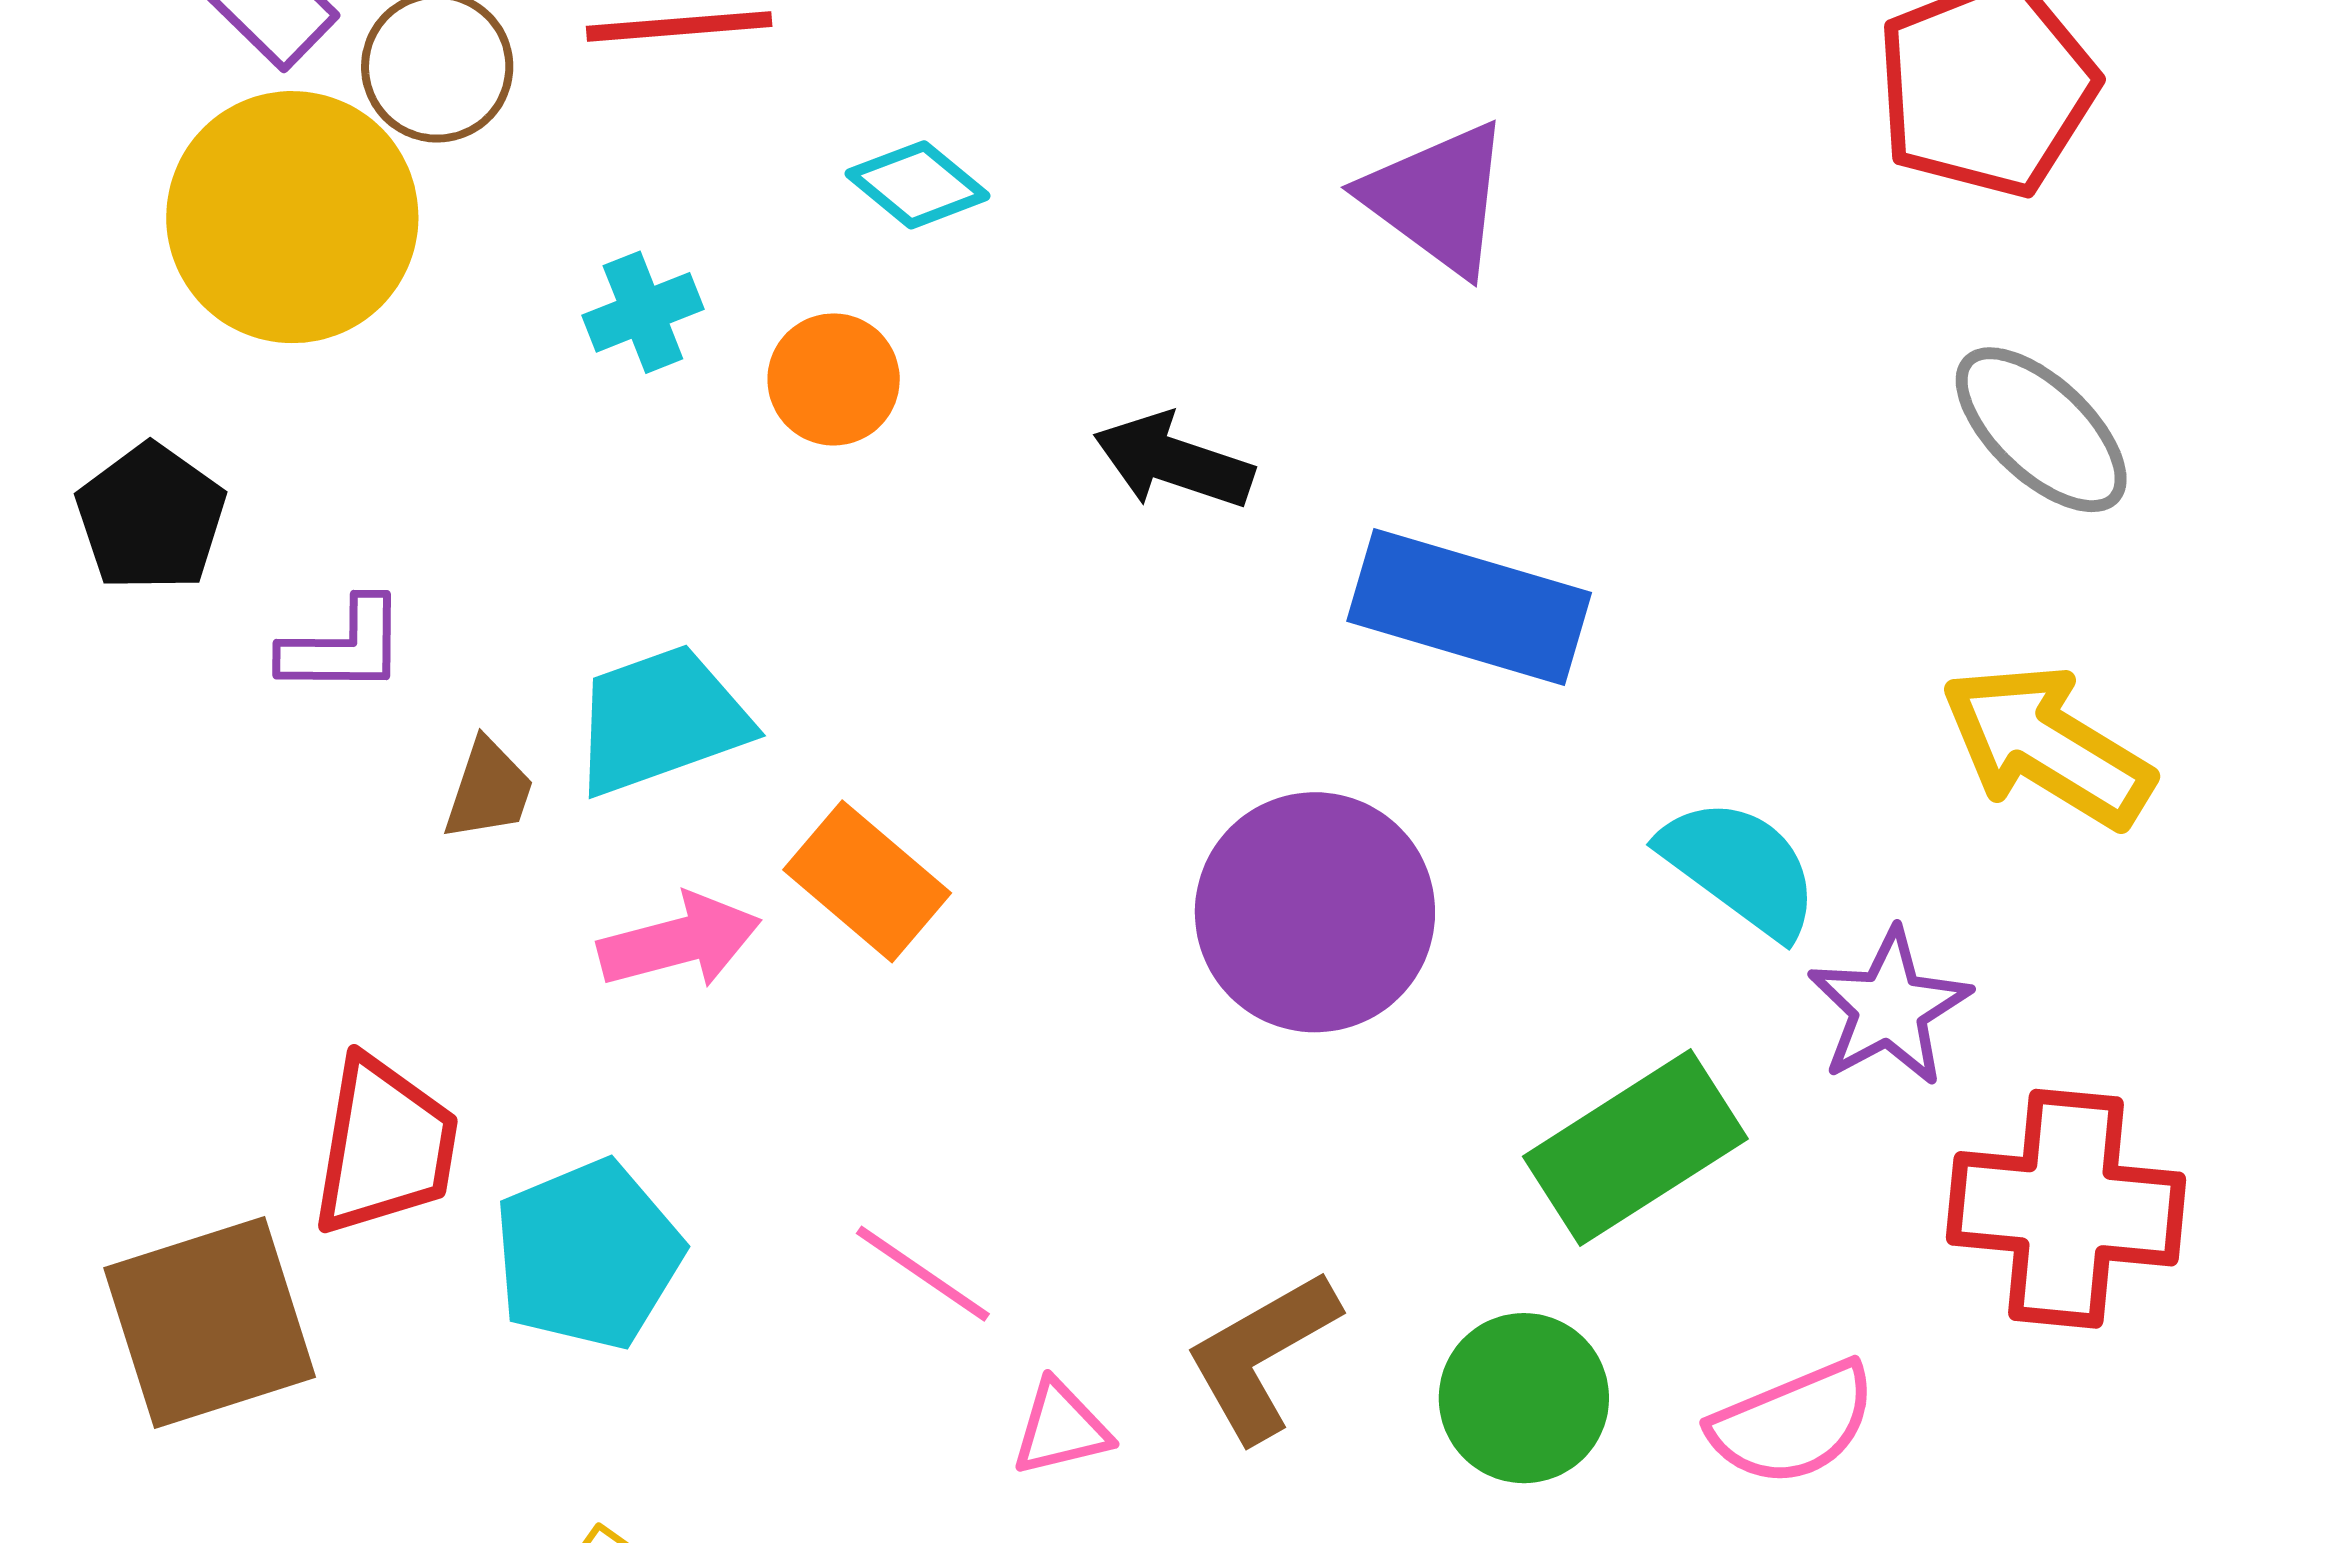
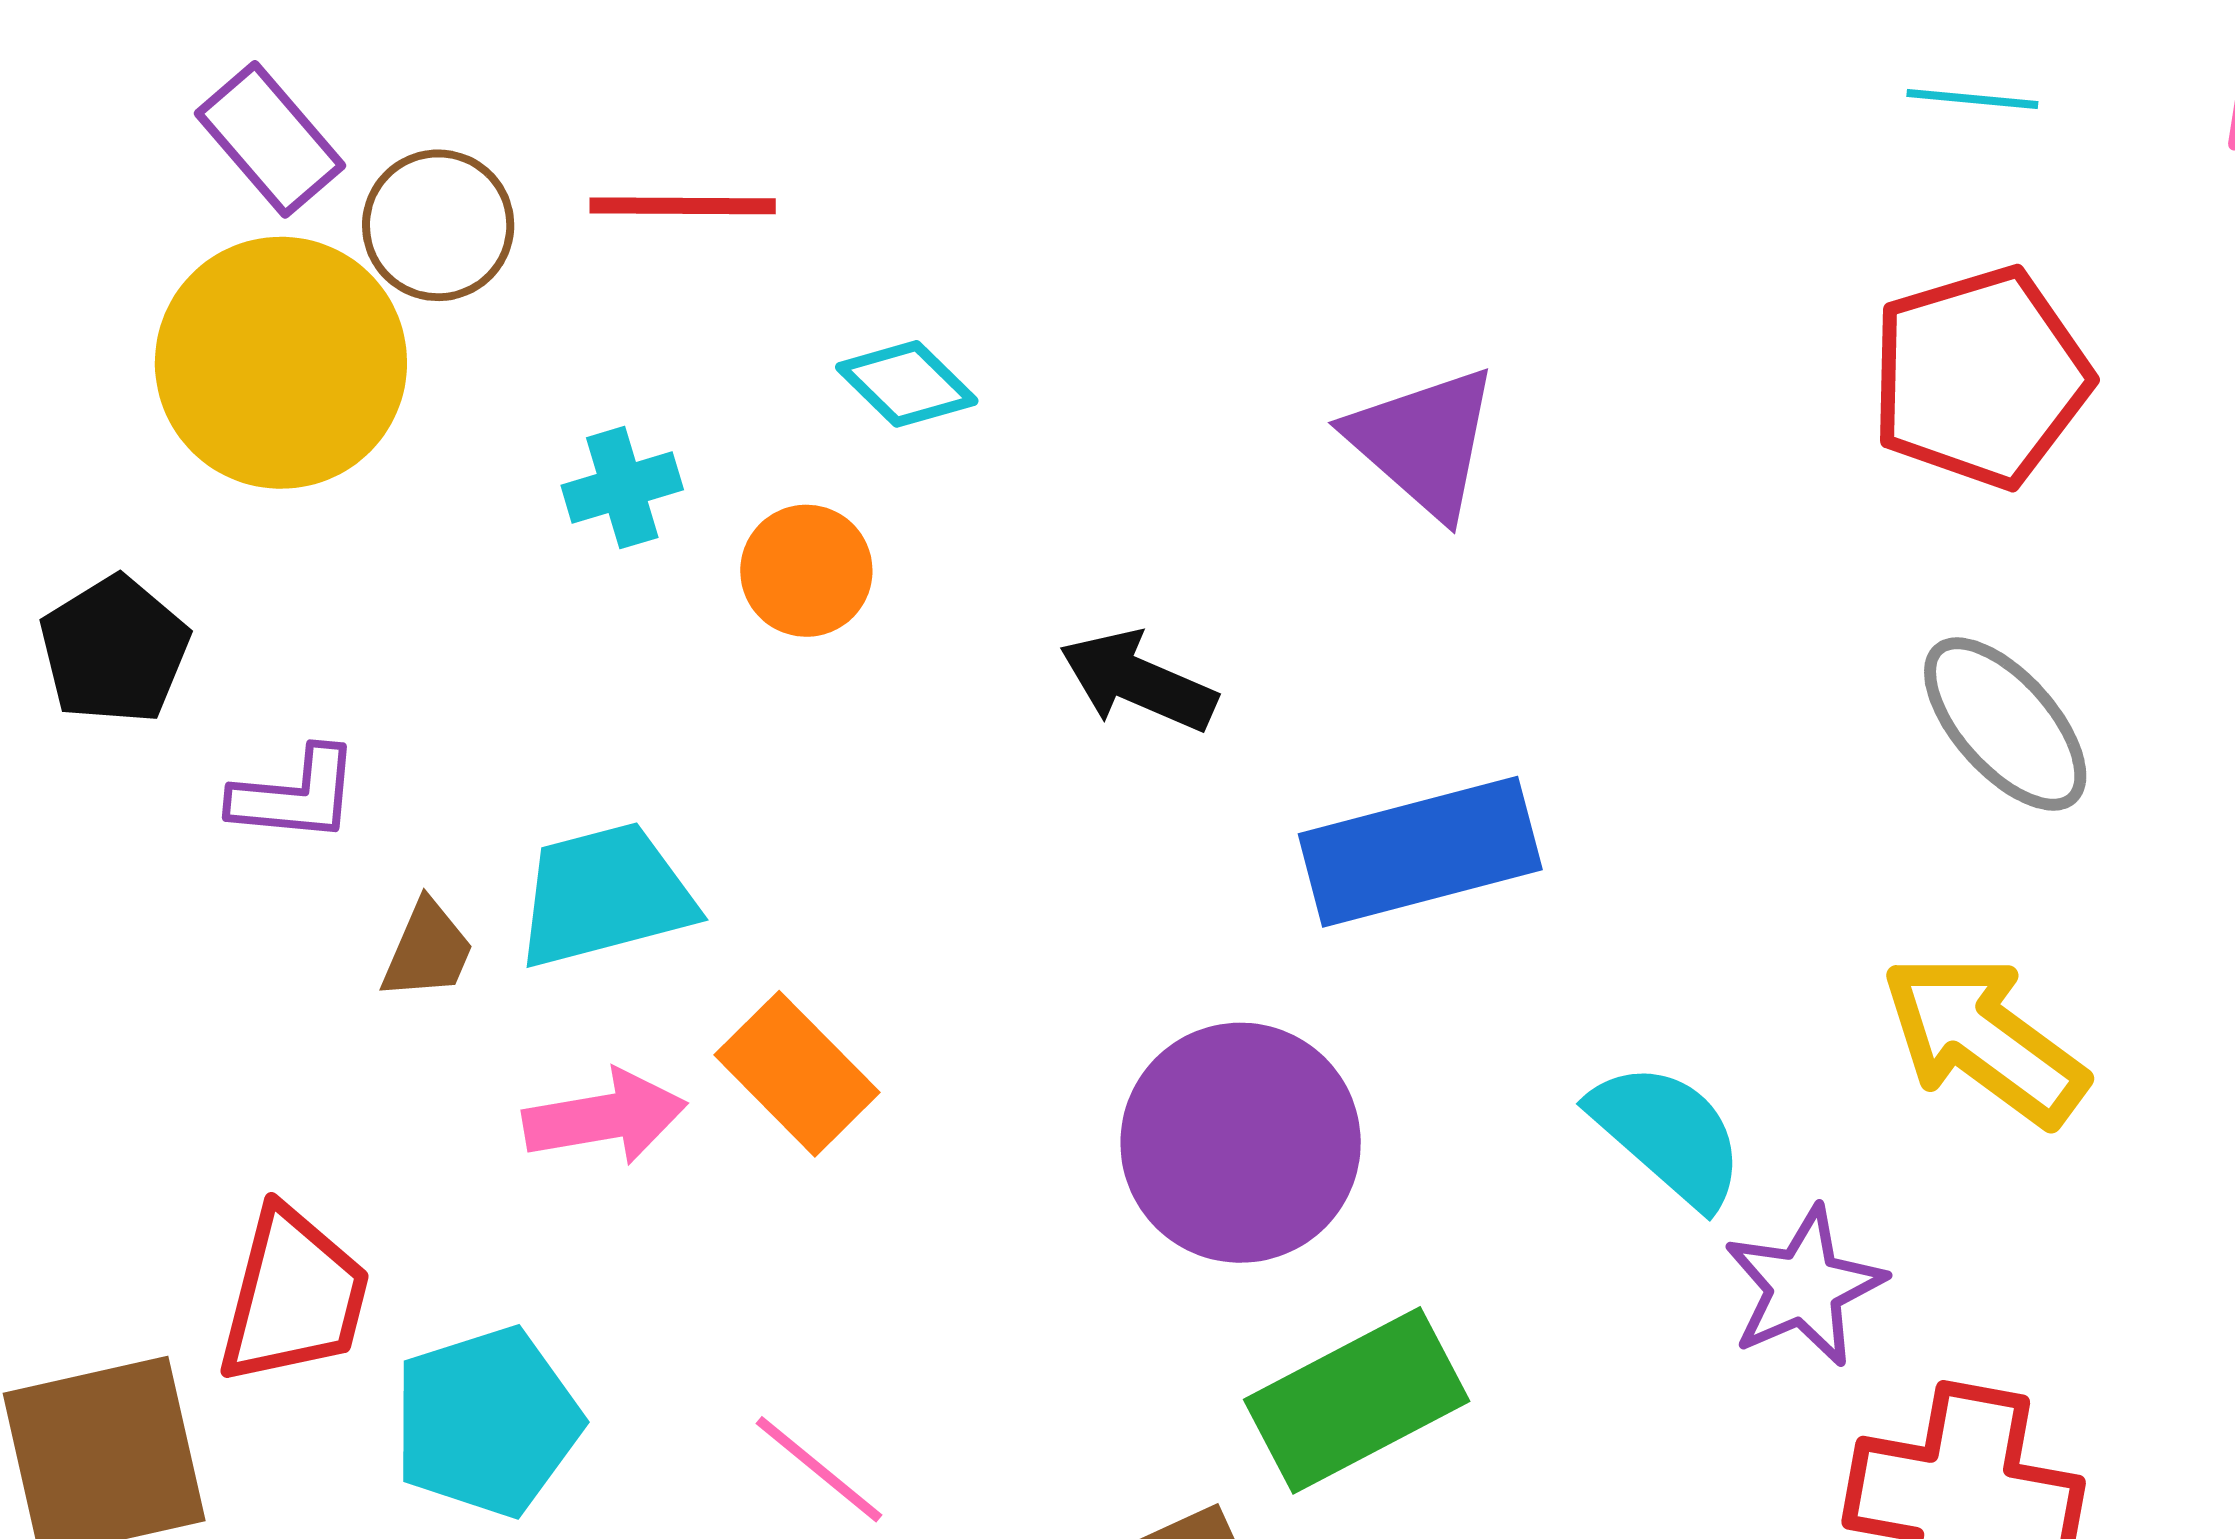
blue rectangle: (1469, 607) -> (1420, 852), turned -36
green rectangle: (1635, 1148) -> (1357, 1400), moved

